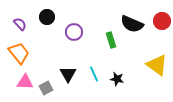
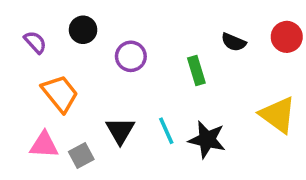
black semicircle: (132, 24) -> (234, 42), size x0.6
orange trapezoid: (19, 53) -> (60, 94), moved
black star: (117, 79) -> (207, 140), size x1.5

